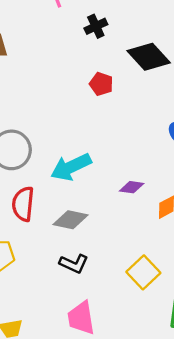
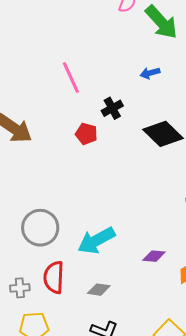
red pentagon: (101, 84) -> (86, 134), moved
gray diamond: (71, 220) -> (99, 290), size x0.7

